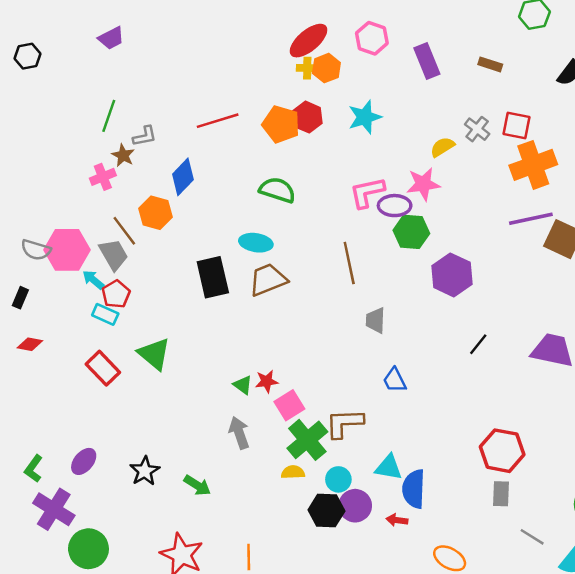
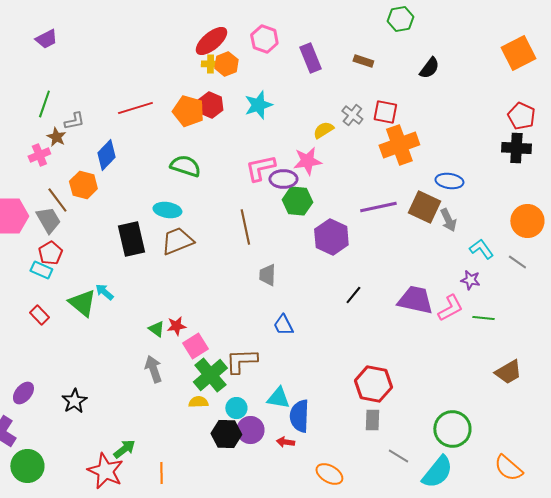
purple line: (531, 219) -> (378, 207), moved
cyan arrow: (93, 280) -> (104, 292), moved
red rectangle: (103, 368) -> (39, 315), size x0.7
green arrow: (197, 485) -> (124, 449), moved, turned -70

